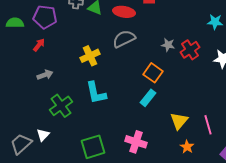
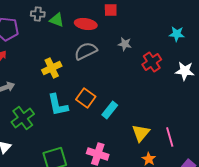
gray star: (168, 45) -> (125, 44), moved
orange square: (153, 73) -> (86, 98), moved

